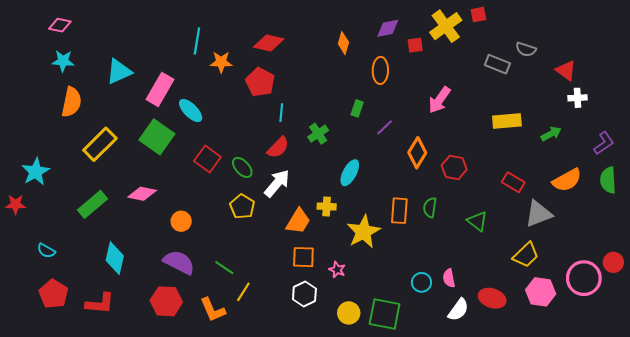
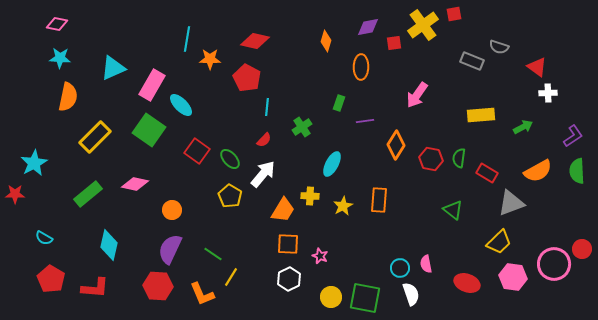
purple line: (385, 127) -> (365, 121), turned 36
red semicircle: (278, 147) -> (264, 140), size x0.7
green semicircle: (430, 208) -> (459, 158), moved
yellow star: (363, 232) -> (343, 206), moved, size x0.6
purple semicircle: (179, 262) -> (170, 249), turned -92
white semicircle: (458, 310) -> (411, 294), moved, turned -55

